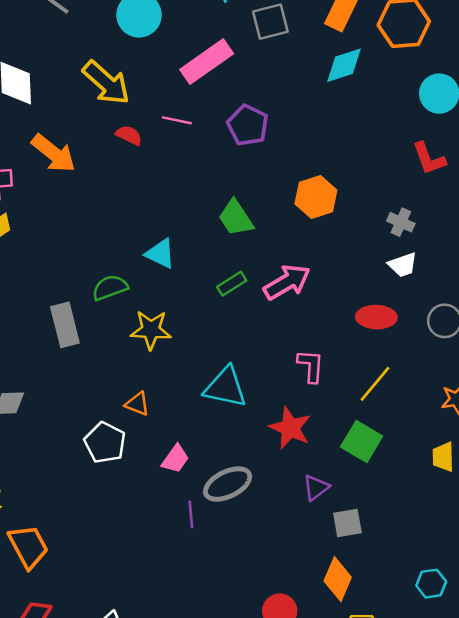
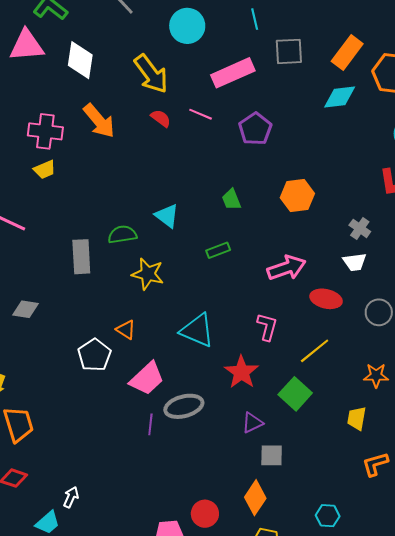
green trapezoid: (236, 218) -> (231, 200), size x0.7
pink arrow: (287, 282) -> (287, 268), moved
pink trapezoid: (175, 459) -> (147, 379), size x1.5

